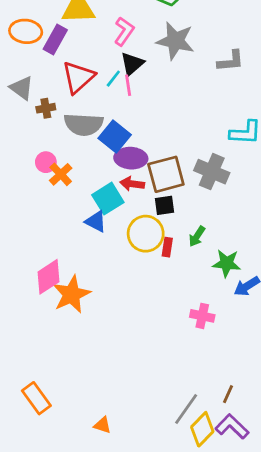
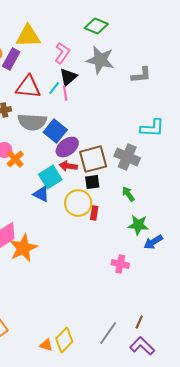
red triangle: (78, 77) -> (28, 87), turned 48
purple ellipse: (131, 158) -> (67, 147), turned -40
green arrow: (197, 236) -> (128, 194), moved, turned 112
yellow diamond: (202, 429) -> (64, 340), moved

